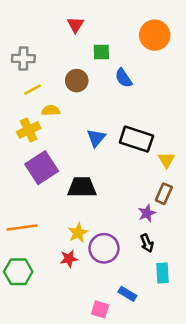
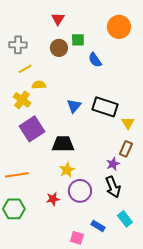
brown circle: (77, 81) -> (59, 48), moved
yellow cross: (29, 130) -> (22, 100), turned -30
yellow star: (78, 233) -> (67, 170), moved
black arrow: (147, 243) -> (113, 187), size x1.5
cyan rectangle: (162, 273) -> (125, 219), moved, turned -35

